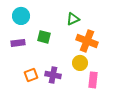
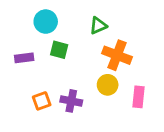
cyan circle: (21, 16) -> (46, 22), moved
pink rectangle: (93, 80) -> (139, 97), moved

